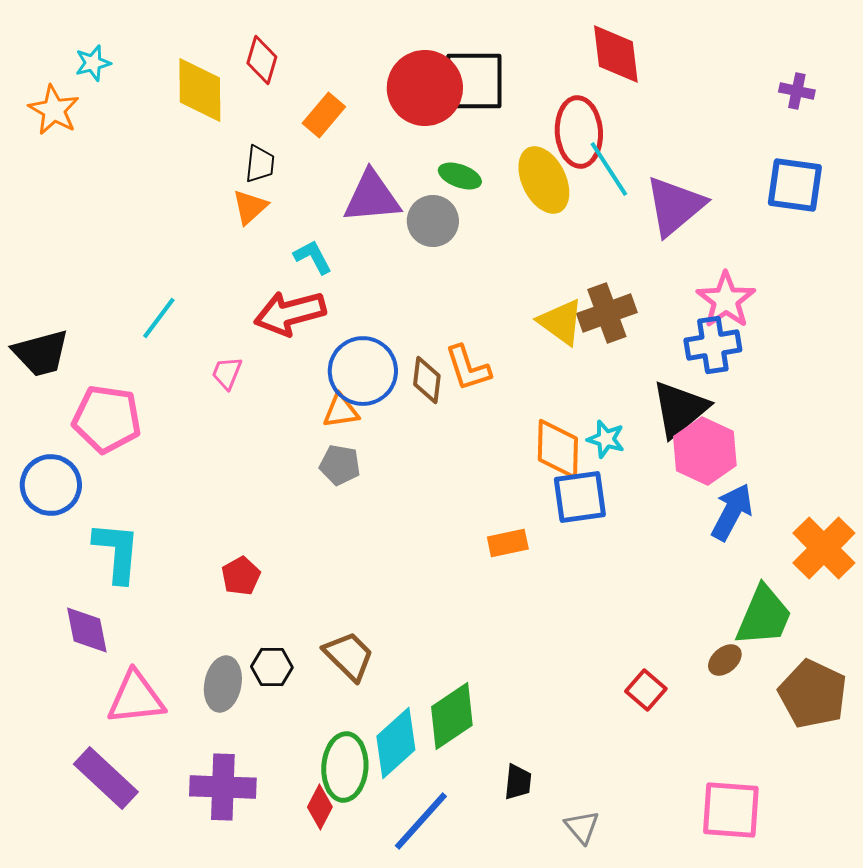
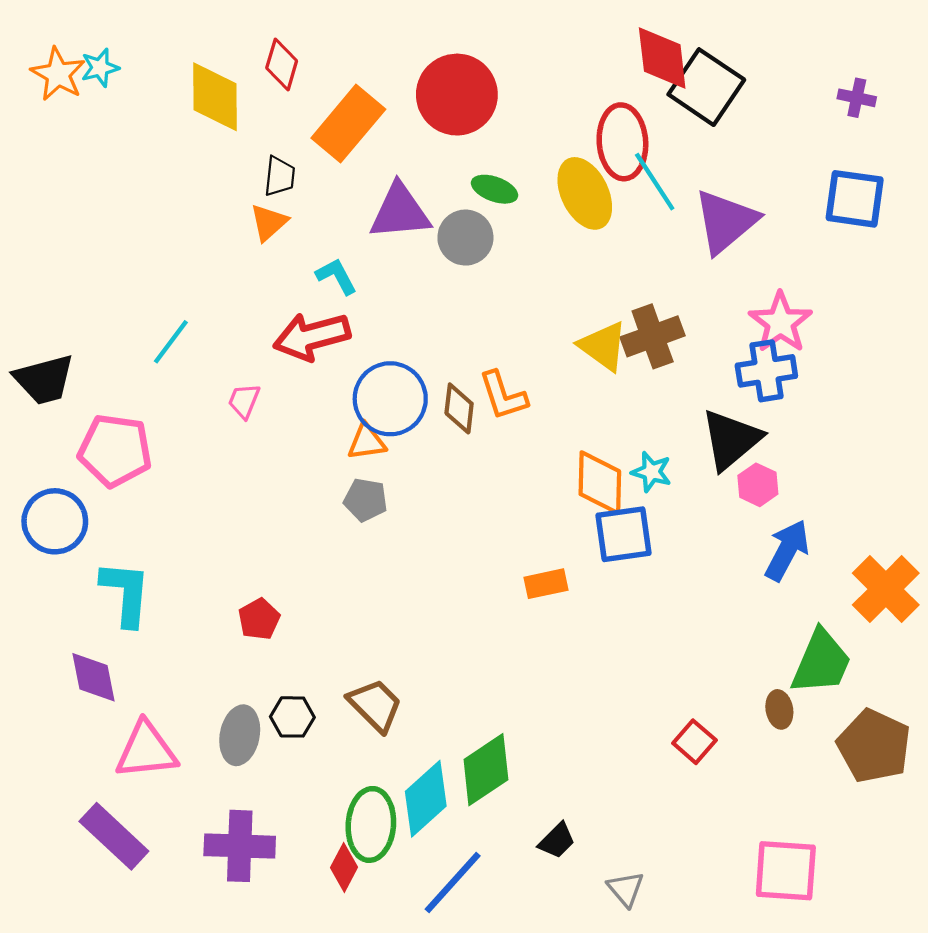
black square: (474, 81) -> (706, 87), moved, turned 34
orange star: (54, 110) -> (58, 74), moved
orange rectangle: (324, 115) -> (348, 124), size x1.6
pink hexagon: (705, 451) -> (758, 485), size x0.6
brown ellipse: (725, 660) -> (779, 709), turned -60
black trapezoid: (518, 782) -> (557, 841), turned 39

